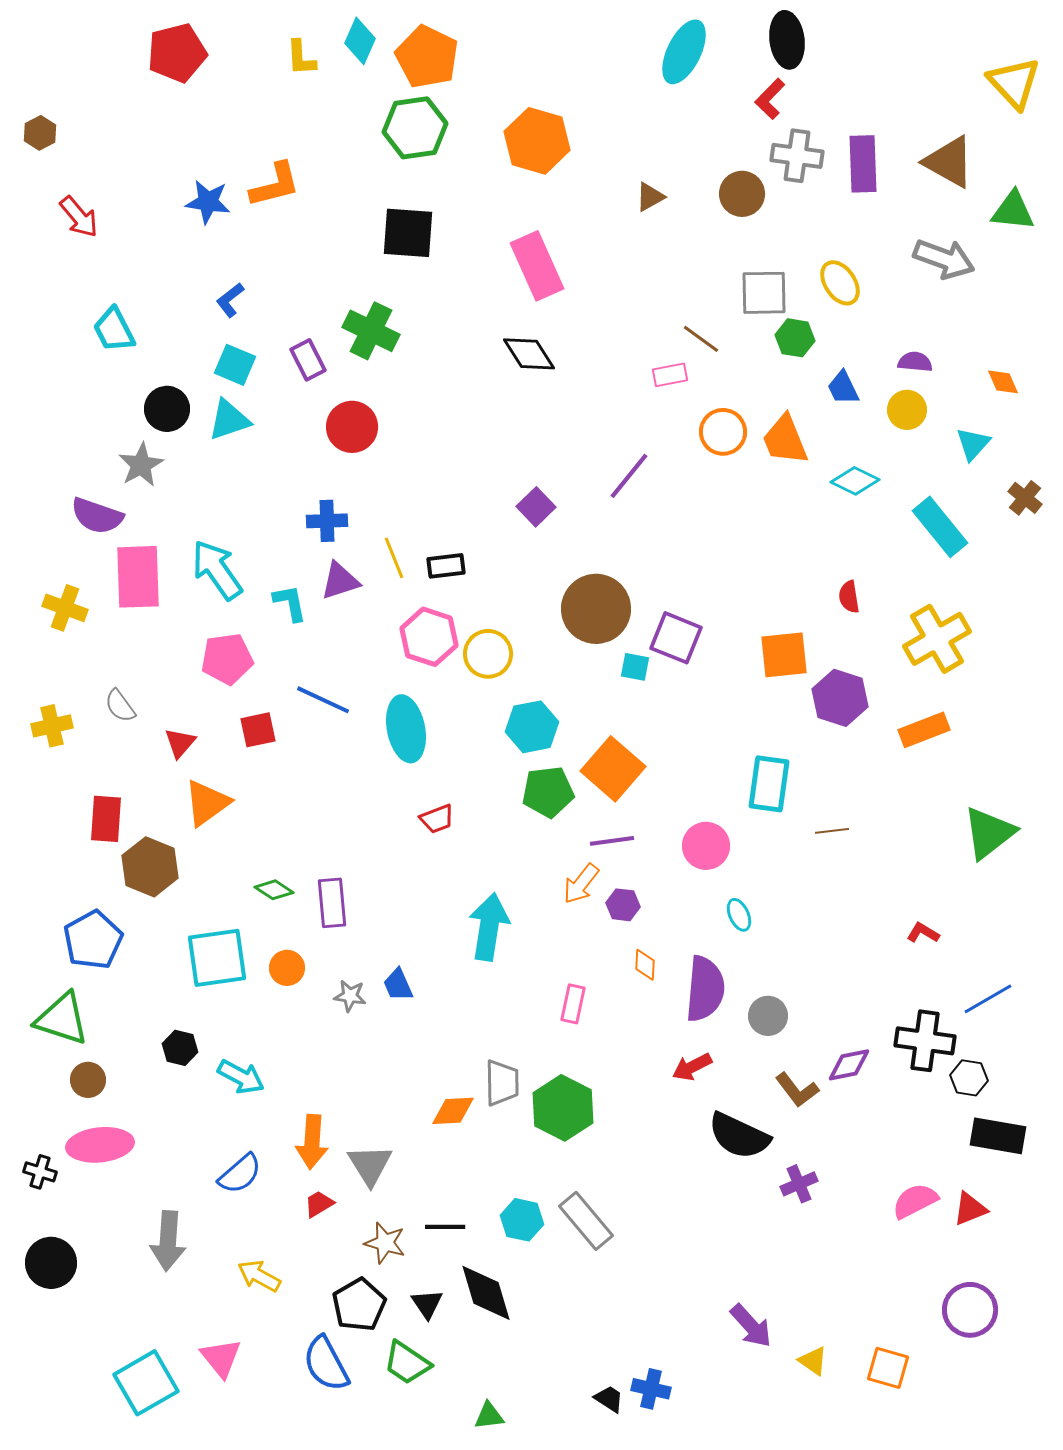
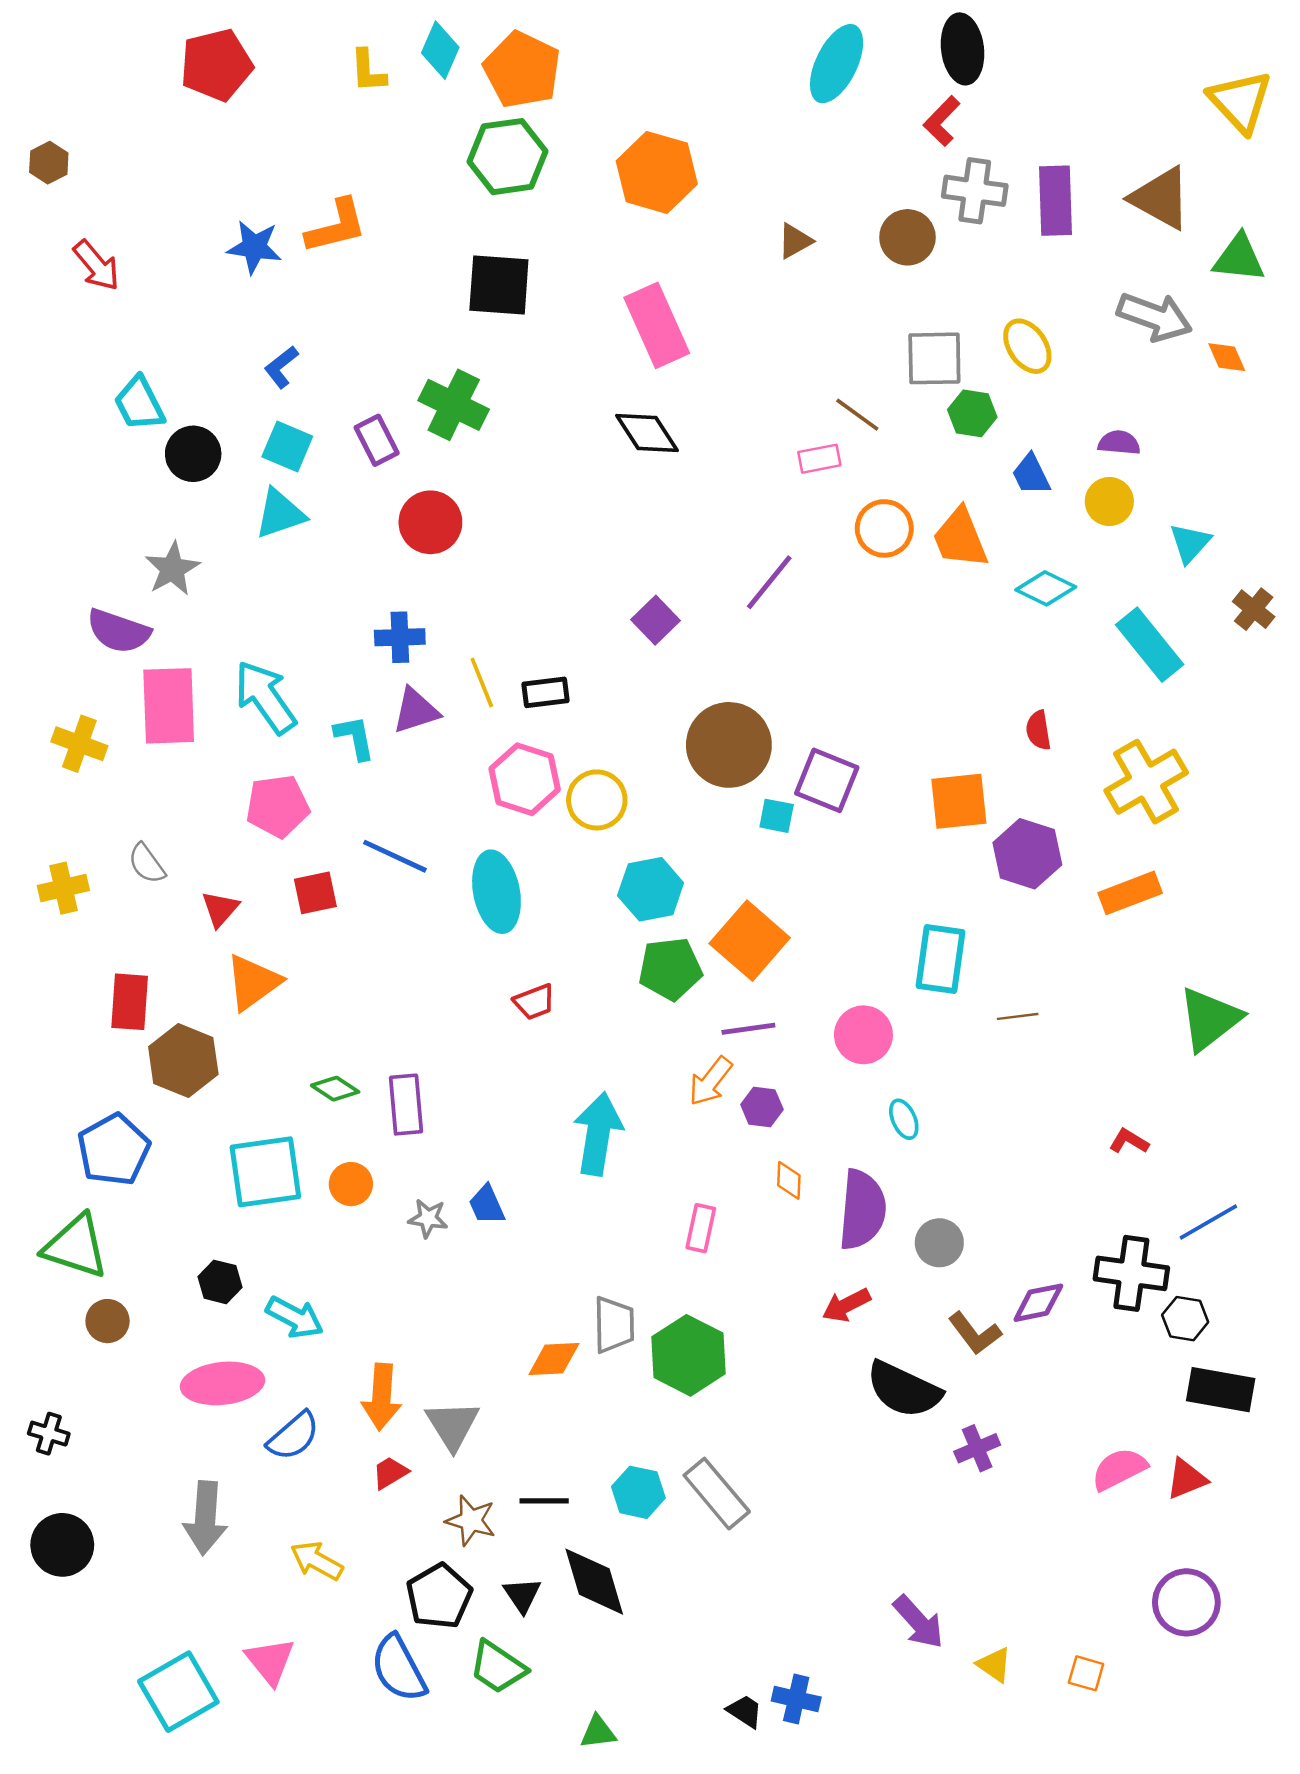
orange diamond: (1003, 382) -> (1227, 357), moved
black circle: (167, 409) -> (193, 454), moved
pink ellipse: (100, 1145) -> (222, 1383), moved
orange square: (888, 1368) -> (1086, 1673), size x0.7

